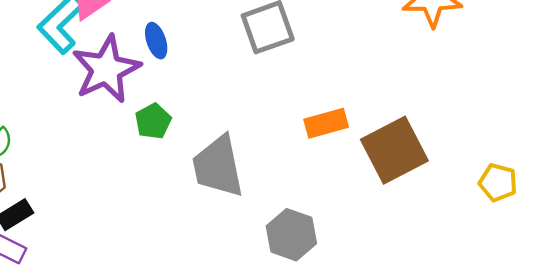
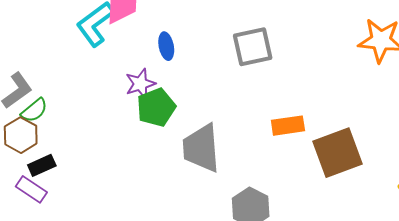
purple star: (106, 69) -> (140, 84), moved, size x0.6
green pentagon: (153, 121) -> (156, 107), size x1.4

